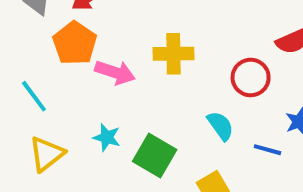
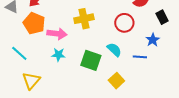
cyan star: (107, 137) -> (58, 55), moved
green square: (155, 155) -> (91, 60), moved

